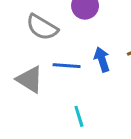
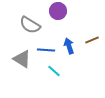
cyan line: (79, 116) -> (54, 71), moved, turned -32

